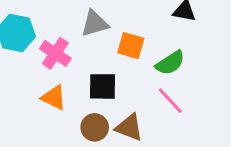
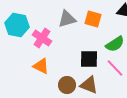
orange square: (131, 46) -> (93, 19), moved
black square: (103, 86) -> (89, 59), moved

